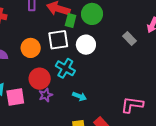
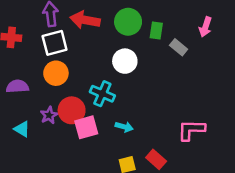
green rectangle: (71, 21) -> (156, 31), moved
white square: (58, 40) -> (55, 43), moved
purple star: (46, 95) -> (49, 115), moved
pink square: (15, 97) -> (86, 127), moved

